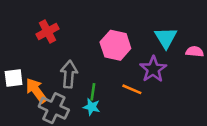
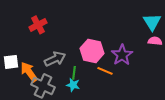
cyan triangle: (166, 38) -> (152, 22), moved
pink hexagon: (115, 45) -> (92, 51), moved
gray arrow: (69, 74) -> (55, 59), turned 60

